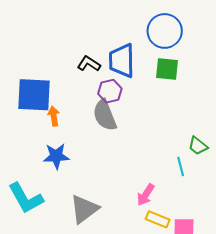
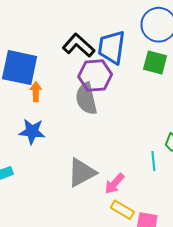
black L-shape: (89, 64) -> (79, 45), size x1.4
purple hexagon: (110, 91) -> (95, 76), size x1.4
gray triangle: (84, 209) -> (82, 173), moved

